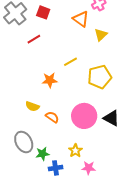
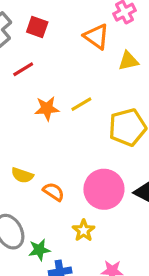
yellow triangle: (101, 35) -> (128, 61), turned 32
orange star: (50, 80) -> (47, 108), moved
yellow star: (75, 151) -> (84, 230), moved

